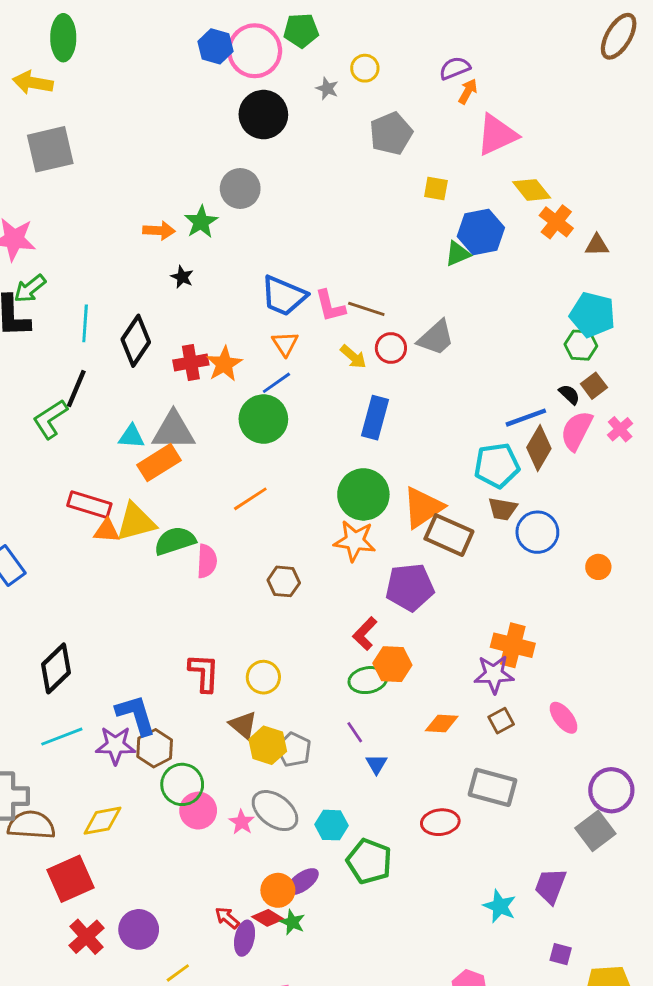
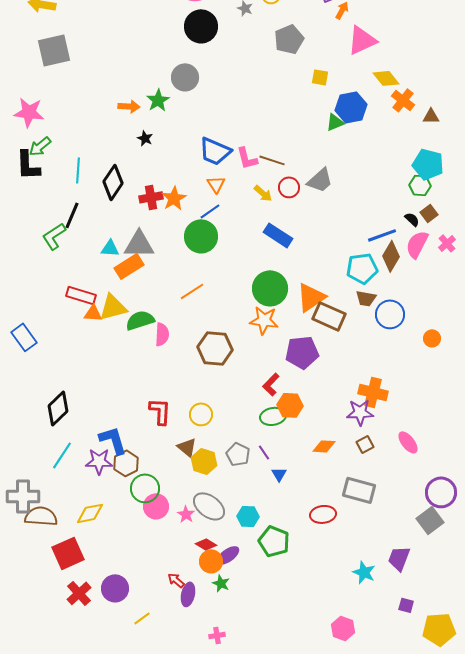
blue rectangle: (375, 418) -> (278, 235), turned -72
brown hexagon: (284, 581) -> (215, 348), size x1.6
cyan line: (62, 737) -> (62, 455), turned -36
gray pentagon: (294, 750) -> (238, 454), moved
red diamond: (268, 918) -> (206, 544), moved

